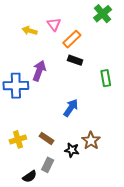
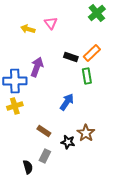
orange rectangle: (72, 39) -> (92, 53), moved
green rectangle: (106, 78) -> (87, 76), moved
yellow cross: (18, 139) -> (15, 106), moved
black semicircle: (30, 176) -> (28, 167), turned -72

